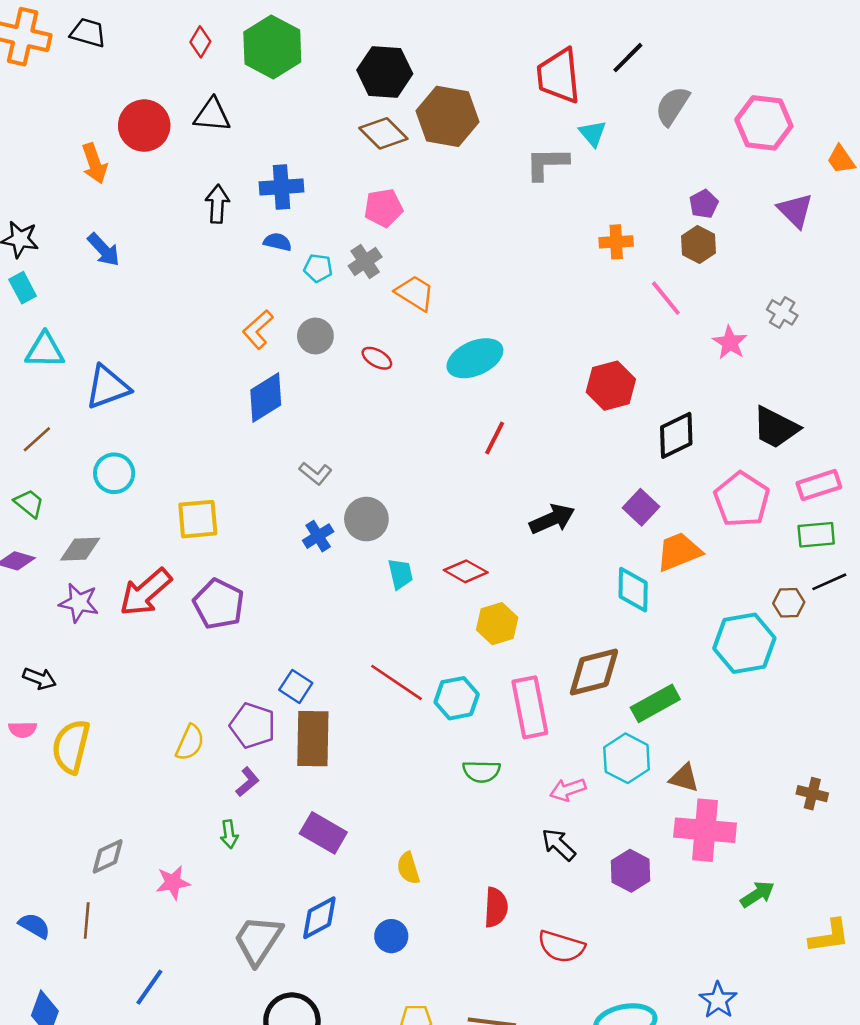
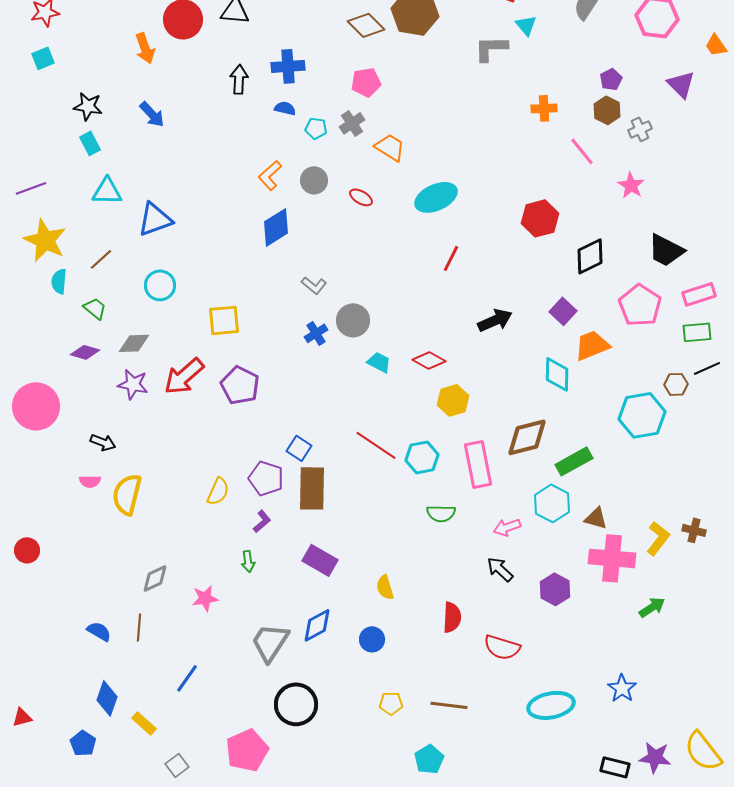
gray cross: (782, 312) -> (640, 129), moved, turned 35
cyan trapezoid: (400, 574) -> (379, 362), turned -50
yellow L-shape: (829, 936) -> (658, 538), moved, turned -44

